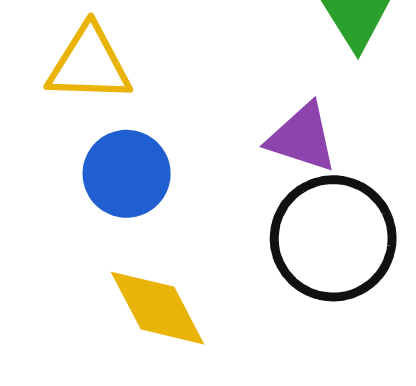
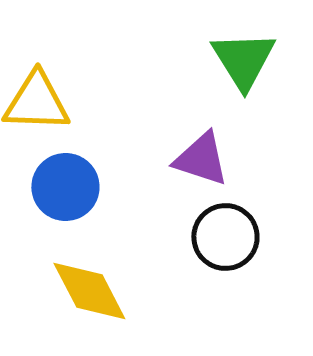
black circle: (333, 238) -> (225, 237), size x0.7

